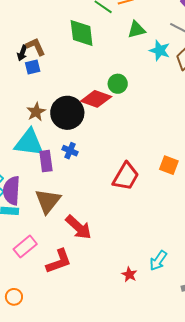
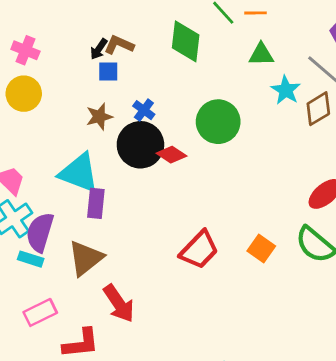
brown L-shape: (36, 47) -> (119, 45), turned -55
green circle: (118, 84) -> (218, 122), size x1.6
red diamond: (96, 99) -> (171, 155), moved, size x0.7
brown star: (36, 112) -> (99, 117), moved
blue cross: (70, 151) -> (144, 110), moved

